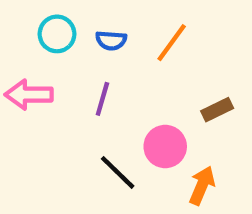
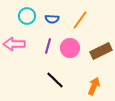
brown rectangle: (217, 110) -> (101, 51), size x1.5
pink circle: (165, 146) -> (70, 48), moved

